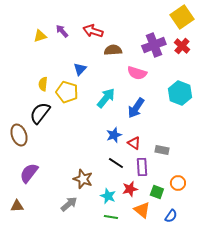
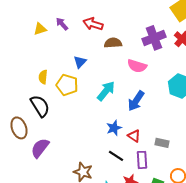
black semicircle: (40, 113) -> (40, 106), turned 110
purple semicircle: (29, 173) -> (40, 148), moved

